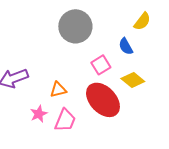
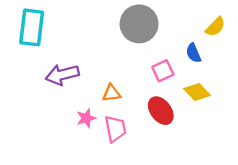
red ellipse: (103, 100) -> (161, 111), size x0.7
pink trapezoid: (65, 120) -> (115, 129), turned -40

